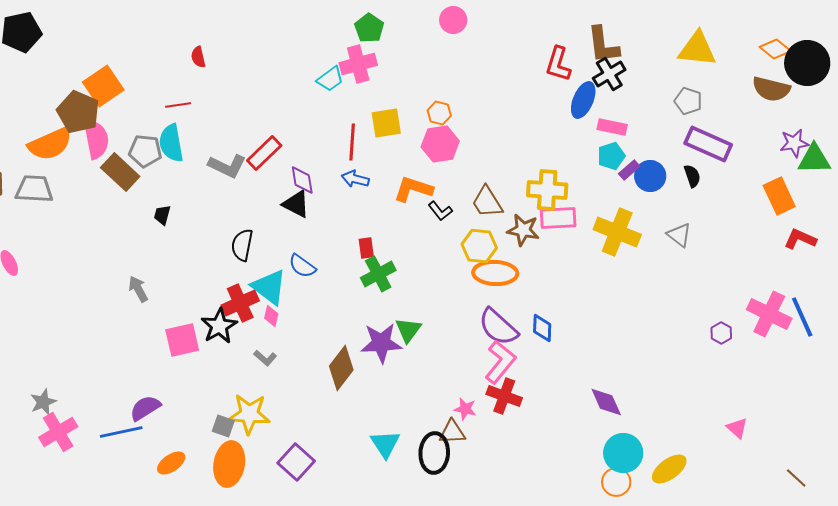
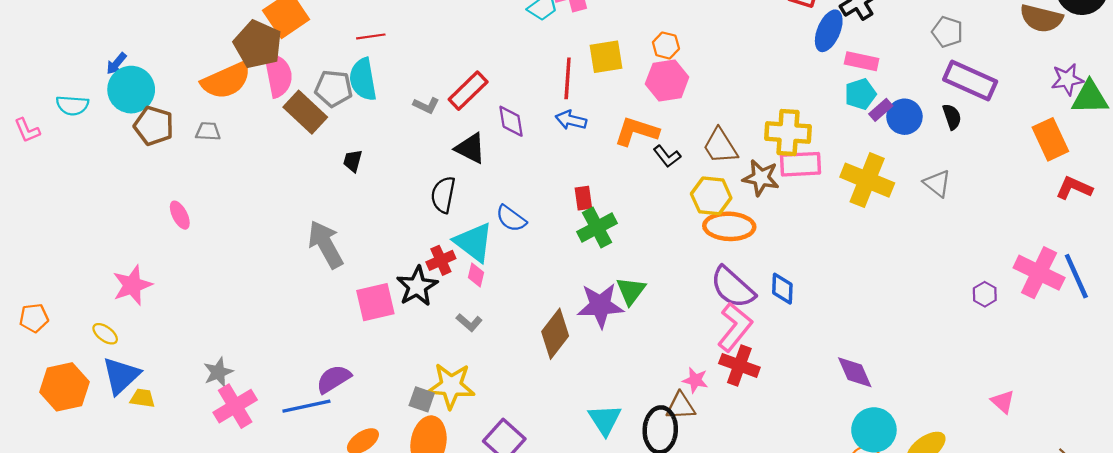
gray L-shape: (227, 166) -> (426, 105), size x0.6
gray trapezoid: (34, 189) -> (208, 131), size x0.6
black triangle: (296, 204) -> (470, 148), moved
gray arrow: (138, 289) -> (326, 244), size x1.6
red cross: (240, 303) -> (441, 260), size x0.7

